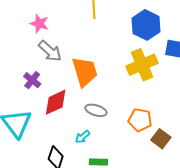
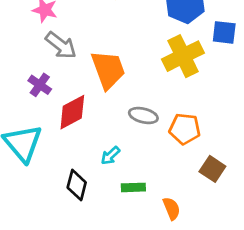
gray ellipse: (96, 110) -> (143, 115), moved
brown square: (161, 139) -> (212, 169), moved

